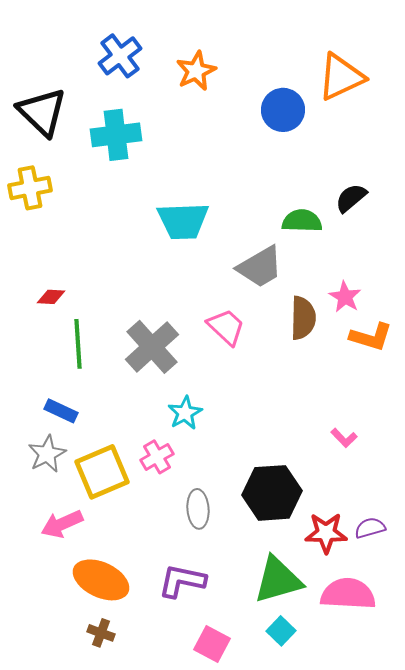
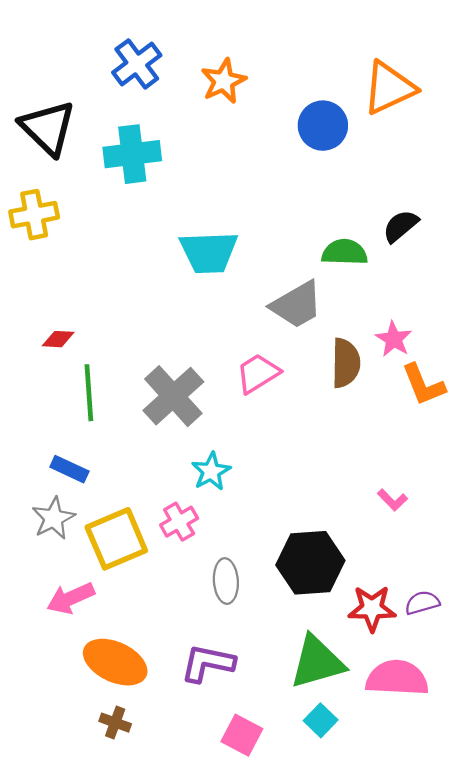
pink trapezoid: (226, 327) -> (258, 373), turned -75
orange L-shape: (371, 337) -> (423, 385), turned 51

